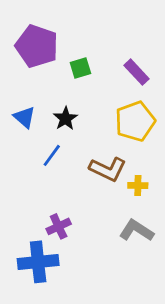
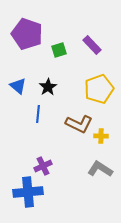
purple rectangle: (136, 72) -> (92, 45), moved
blue line: (52, 155) -> (38, 114), turned -30

